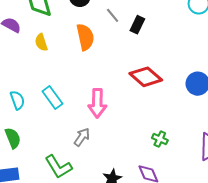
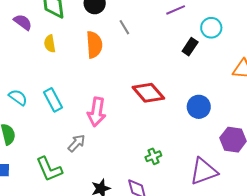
black rectangle: (137, 25) -> (190, 47), moved
cyan semicircle: (17, 100) -> (18, 97), turned -42
green cross: (160, 139) -> (153, 156), turned 35

